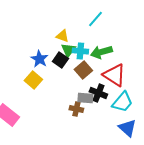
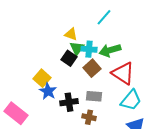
blue star: (39, 59) -> (48, 91), moved
black cross: (98, 93) -> (69, 102), moved, turned -30
brown cross: (76, 109) -> (89, 117), moved

